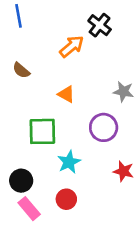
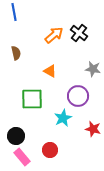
black cross: (100, 25) -> (79, 33), moved
brown semicircle: (21, 70) -> (16, 53), turned -144
cyan star: (69, 162) -> (63, 118), moved

